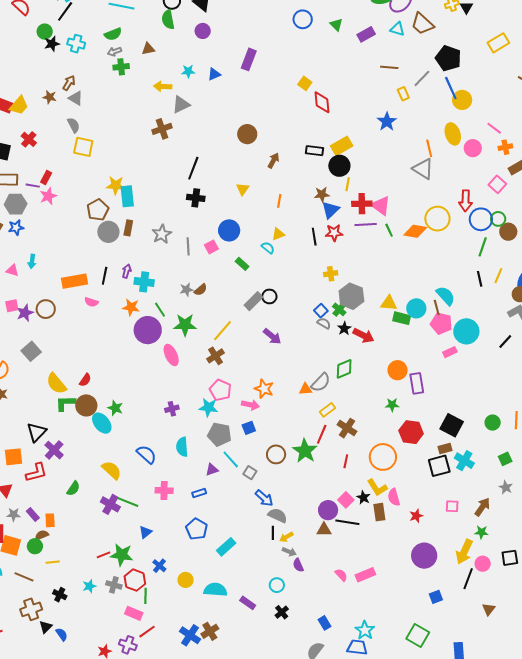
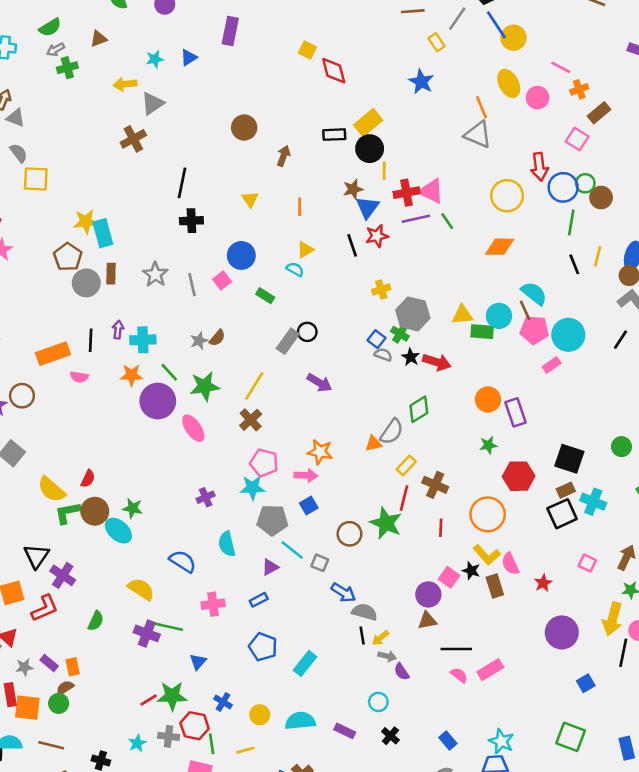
orange diamond: (415, 231) -> (500, 247), moved
pink square: (452, 506) -> (587, 563), turned 32
black line: (347, 522) -> (456, 649), moved
yellow line: (53, 562) -> (246, 750), moved

